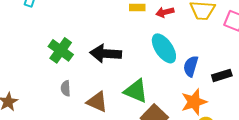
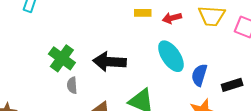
gray semicircle: (66, 88) -> (72, 85), moved

